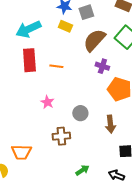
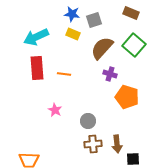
brown arrow: (110, 124) -> (117, 144), moved
brown cross: (61, 136) -> (93, 144), moved

